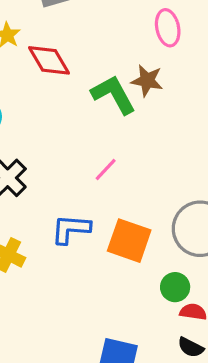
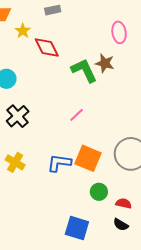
blue L-shape: (71, 229) -> (59, 163), moved
green circle: (175, 287) -> (99, 192), moved

